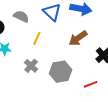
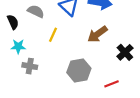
gray cross: (31, 66) -> (30, 66), moved, turned -32

